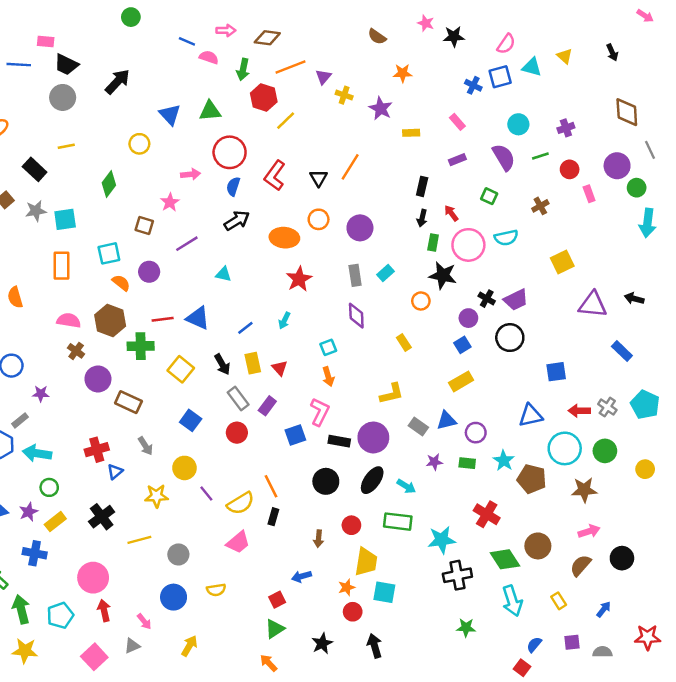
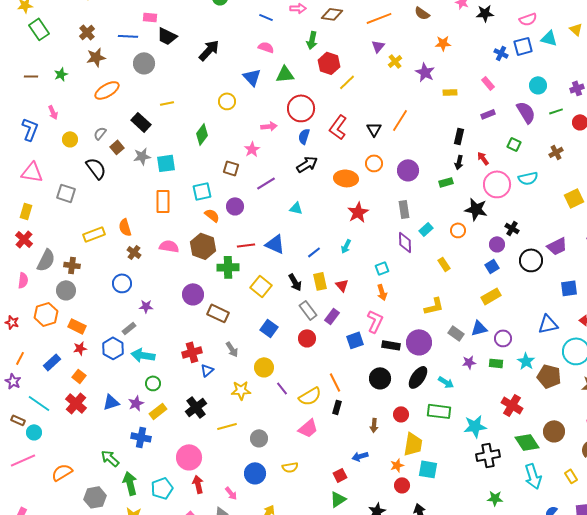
pink semicircle: (506, 44) -> (528, 19), turned 36
pink semicircle: (209, 57) -> (266, 47), moved
orange line: (290, 67) -> (379, 18), moved
yellow cross: (344, 95) -> (395, 61), turned 32
gray circle: (63, 97) -> (144, 63), moved
green rectangle: (433, 243) -> (446, 182), moved, turned 64
cyan rectangle: (386, 273) -> (426, 229), moved
purple trapezoid: (516, 300) -> (557, 246), moved
brown cross: (76, 351) -> (134, 252), moved

